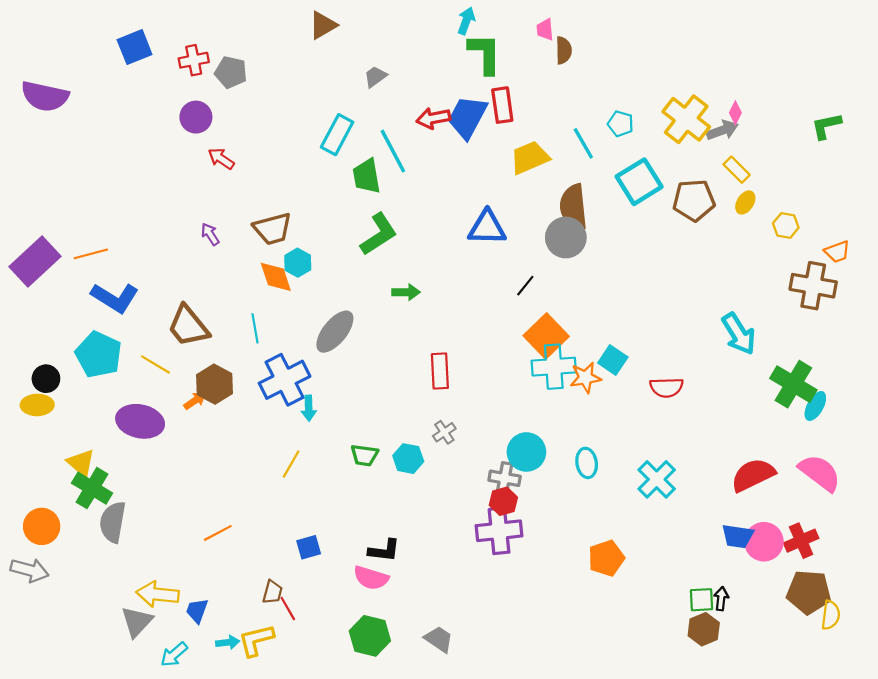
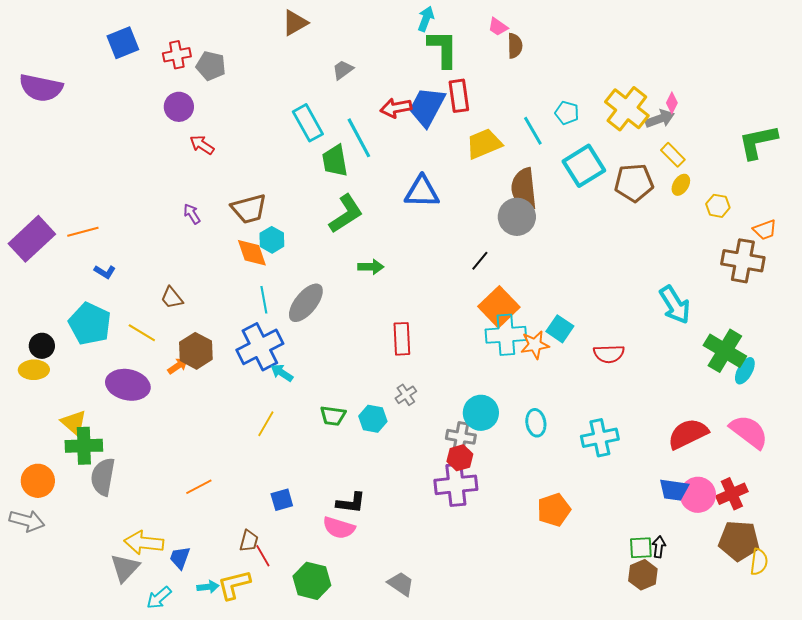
pink trapezoid: (545, 30) -> (498, 27), turned -50
green L-shape: (826, 126) -> (758, 142), moved, size x1.4
cyan rectangle: (337, 135) -> (308, 123), turned -57
blue triangle: (487, 228) -> (422, 192), moved
blue L-shape: (115, 298) -> (105, 272), size x0.5
brown trapezoid: (188, 326) -> (172, 298), size x0.6
cyan line: (255, 328) -> (264, 300), moved
cyan arrow: (309, 408) -> (282, 373), turned 125
cyan cross: (657, 479) -> (600, 438), turned 33
green cross: (92, 488) -> (84, 446), turned -33
green hexagon: (370, 636) -> (312, 581), moved

